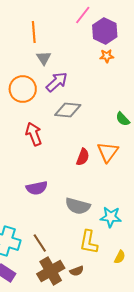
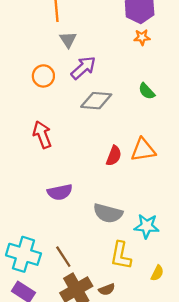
orange circle: (23, 89) -> (43, 76), size x0.7
green semicircle: (123, 119) -> (147, 91), moved
red arrow: (34, 134) -> (42, 135), moved
orange triangle: (108, 152) -> (143, 150), turned 45

